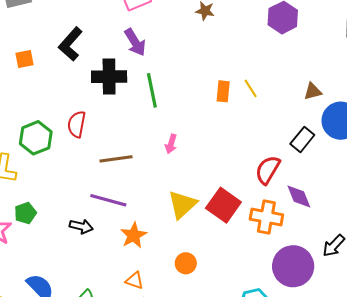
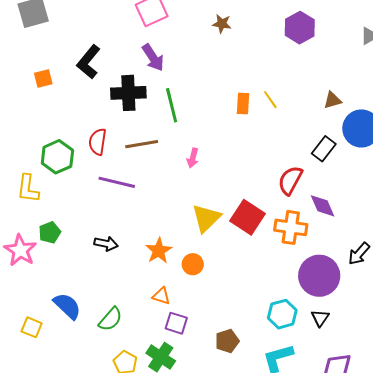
brown line: (116, 159) -> (142, 144), moved
purple line: (108, 200) -> (117, 182), moved
orange circle: (186, 263) -> (193, 264), moved

